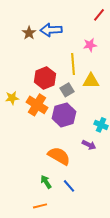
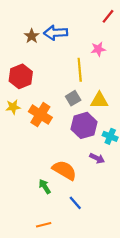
red hexagon: (45, 78) -> (21, 76), moved
yellow triangle: (91, 81) -> (99, 100), moved
purple hexagon: (64, 115) -> (84, 125), moved
green arrow: (46, 182) -> (45, 187), moved

